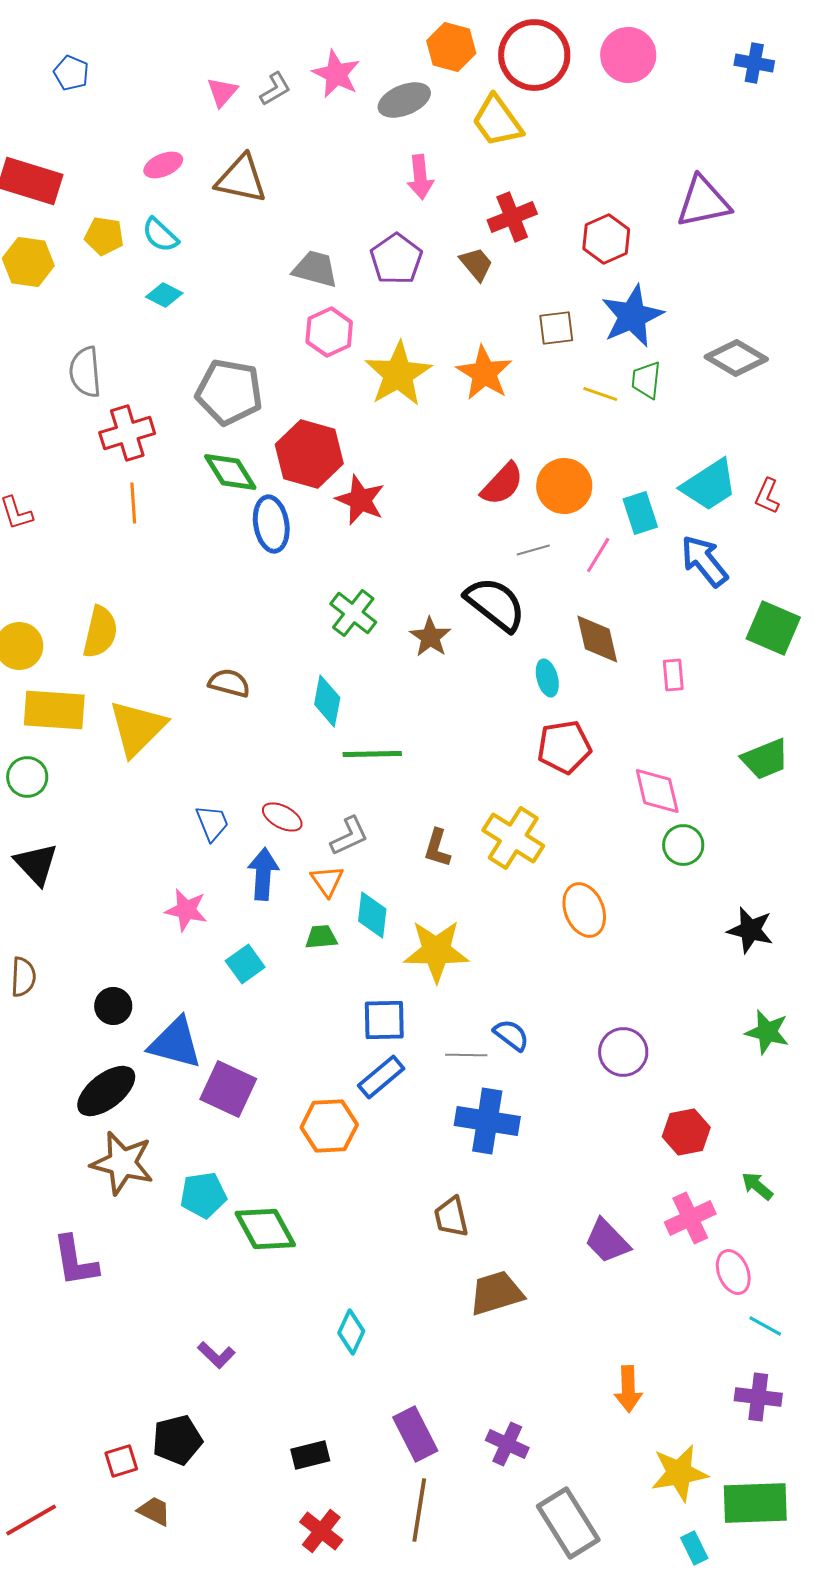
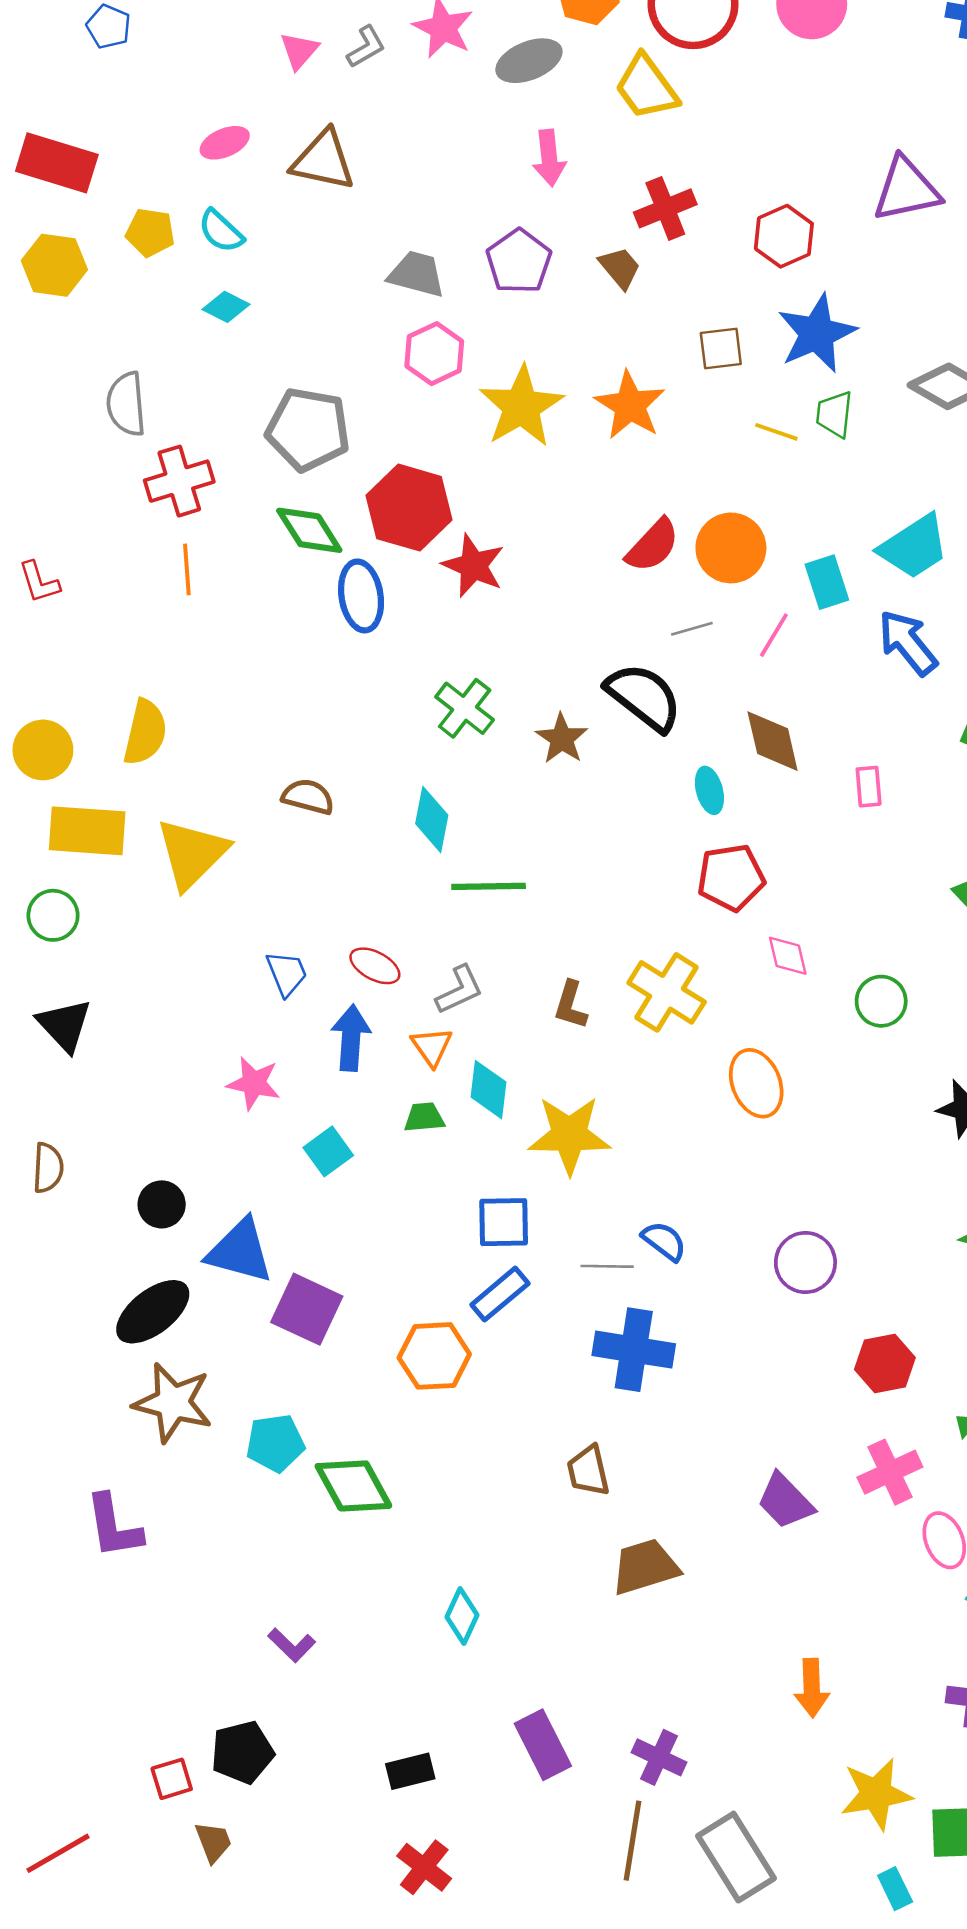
pink diamond: (657, 791) -> (788, 956), moved, size x0.7
brown line: (419, 1510) -> (632, 1841), moved
brown trapezoid: (154, 1511) -> (213, 1842), turned 42

